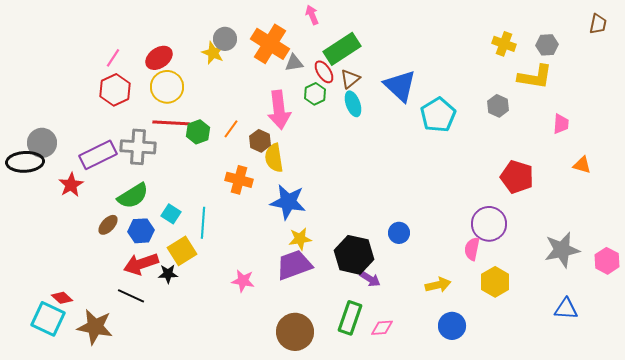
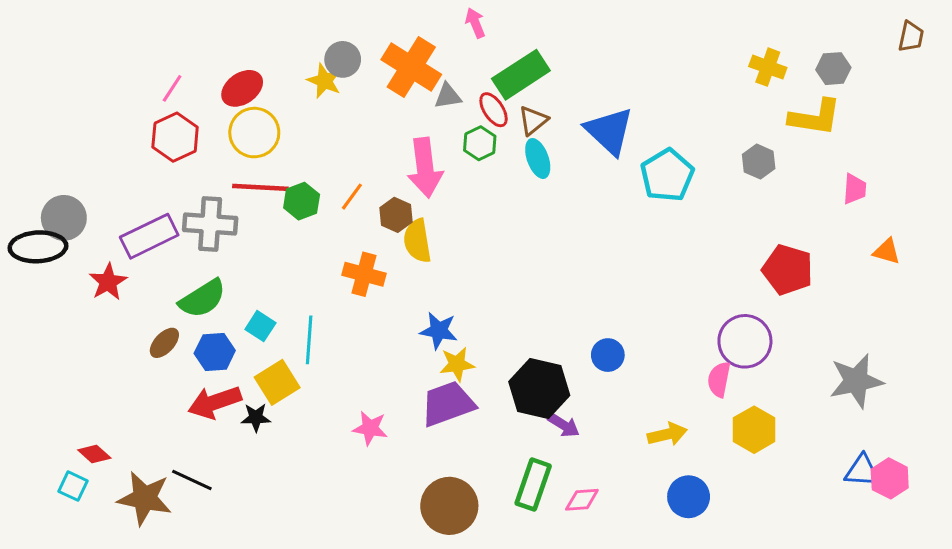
blue star: (288, 202) -> (439, 331), moved, size x0.7
pink hexagon: (607, 261) -> (890, 478), moved
black line: (131, 296) -> (192, 480), moved
cyan square: (48, 319) -> (73, 486), size x0.6

